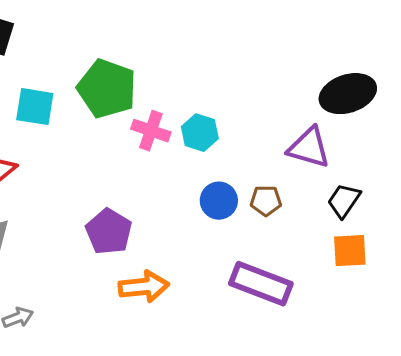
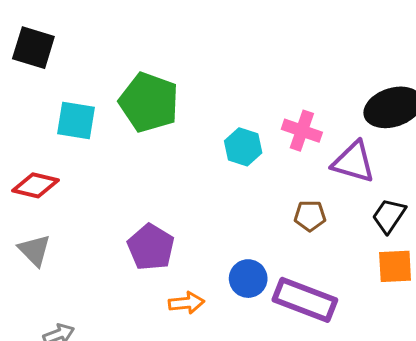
pink cross: (151, 131) -> (302, 131), moved
blue circle: (219, 201) -> (248, 279), moved
orange arrow: (144, 287) -> (186, 303), size x0.7

